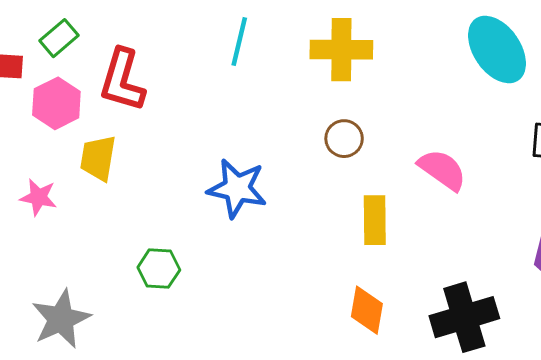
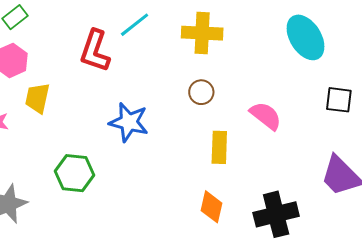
cyan line: (239, 42) -> (135, 25), turned 36
red L-shape: (122, 80) -> (95, 51), moved
green hexagon: (159, 269) -> (75, 173), size x1.4

